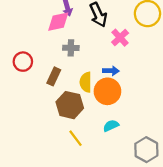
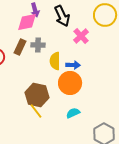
brown rectangle: (54, 76) -> (20, 47), moved
yellow semicircle: (86, 82) -> (55, 61), moved
yellow line: (75, 138) -> (36, 111), moved

